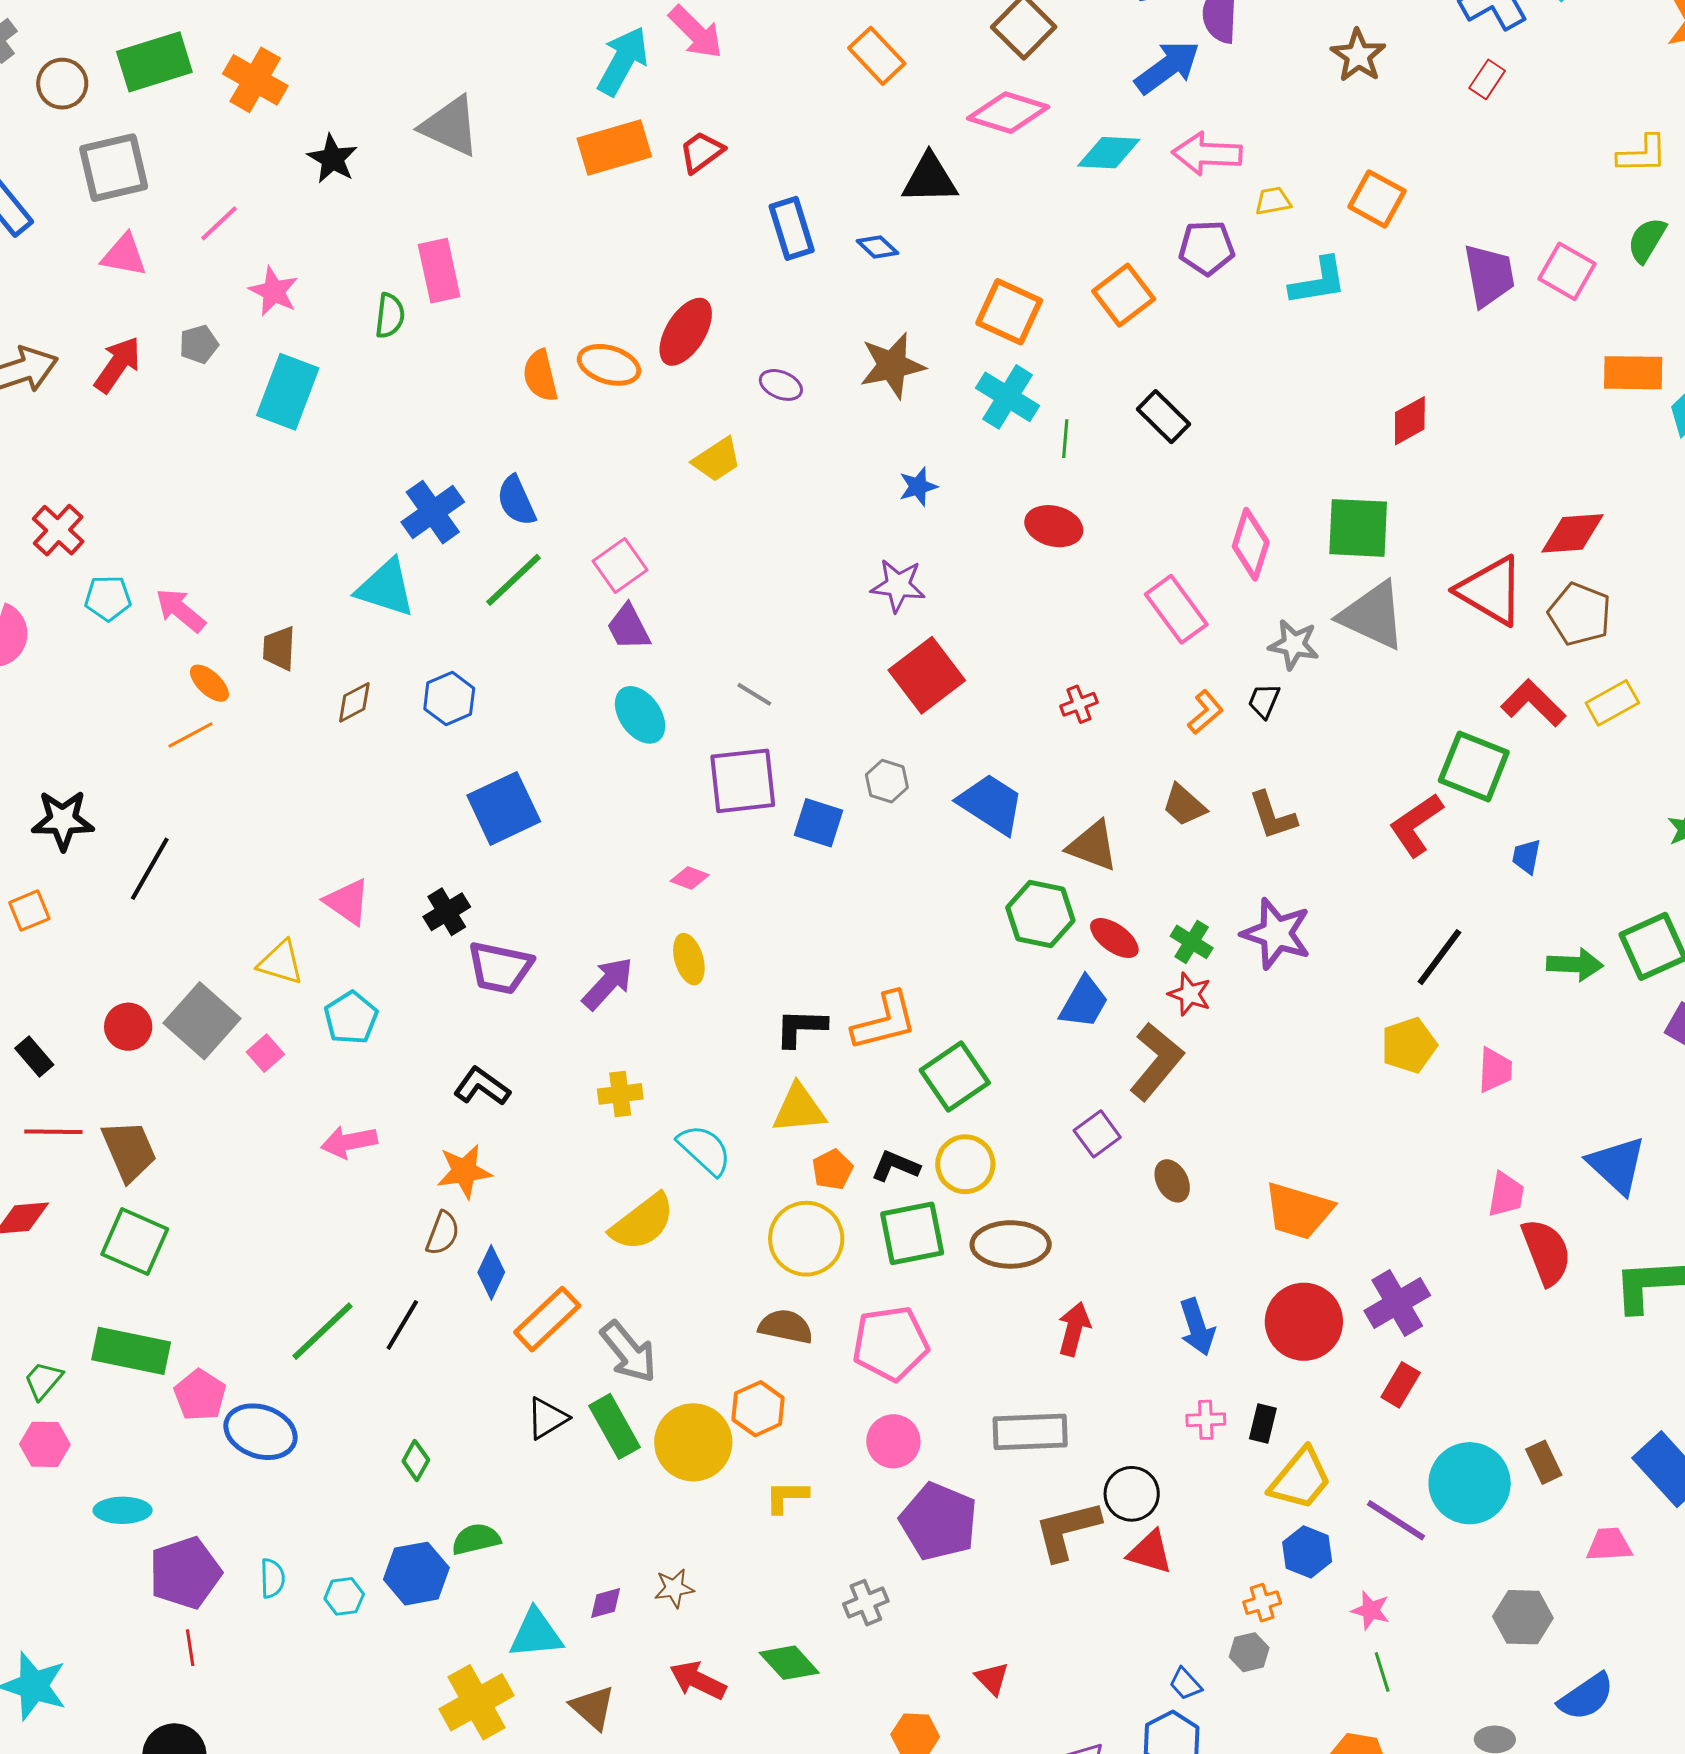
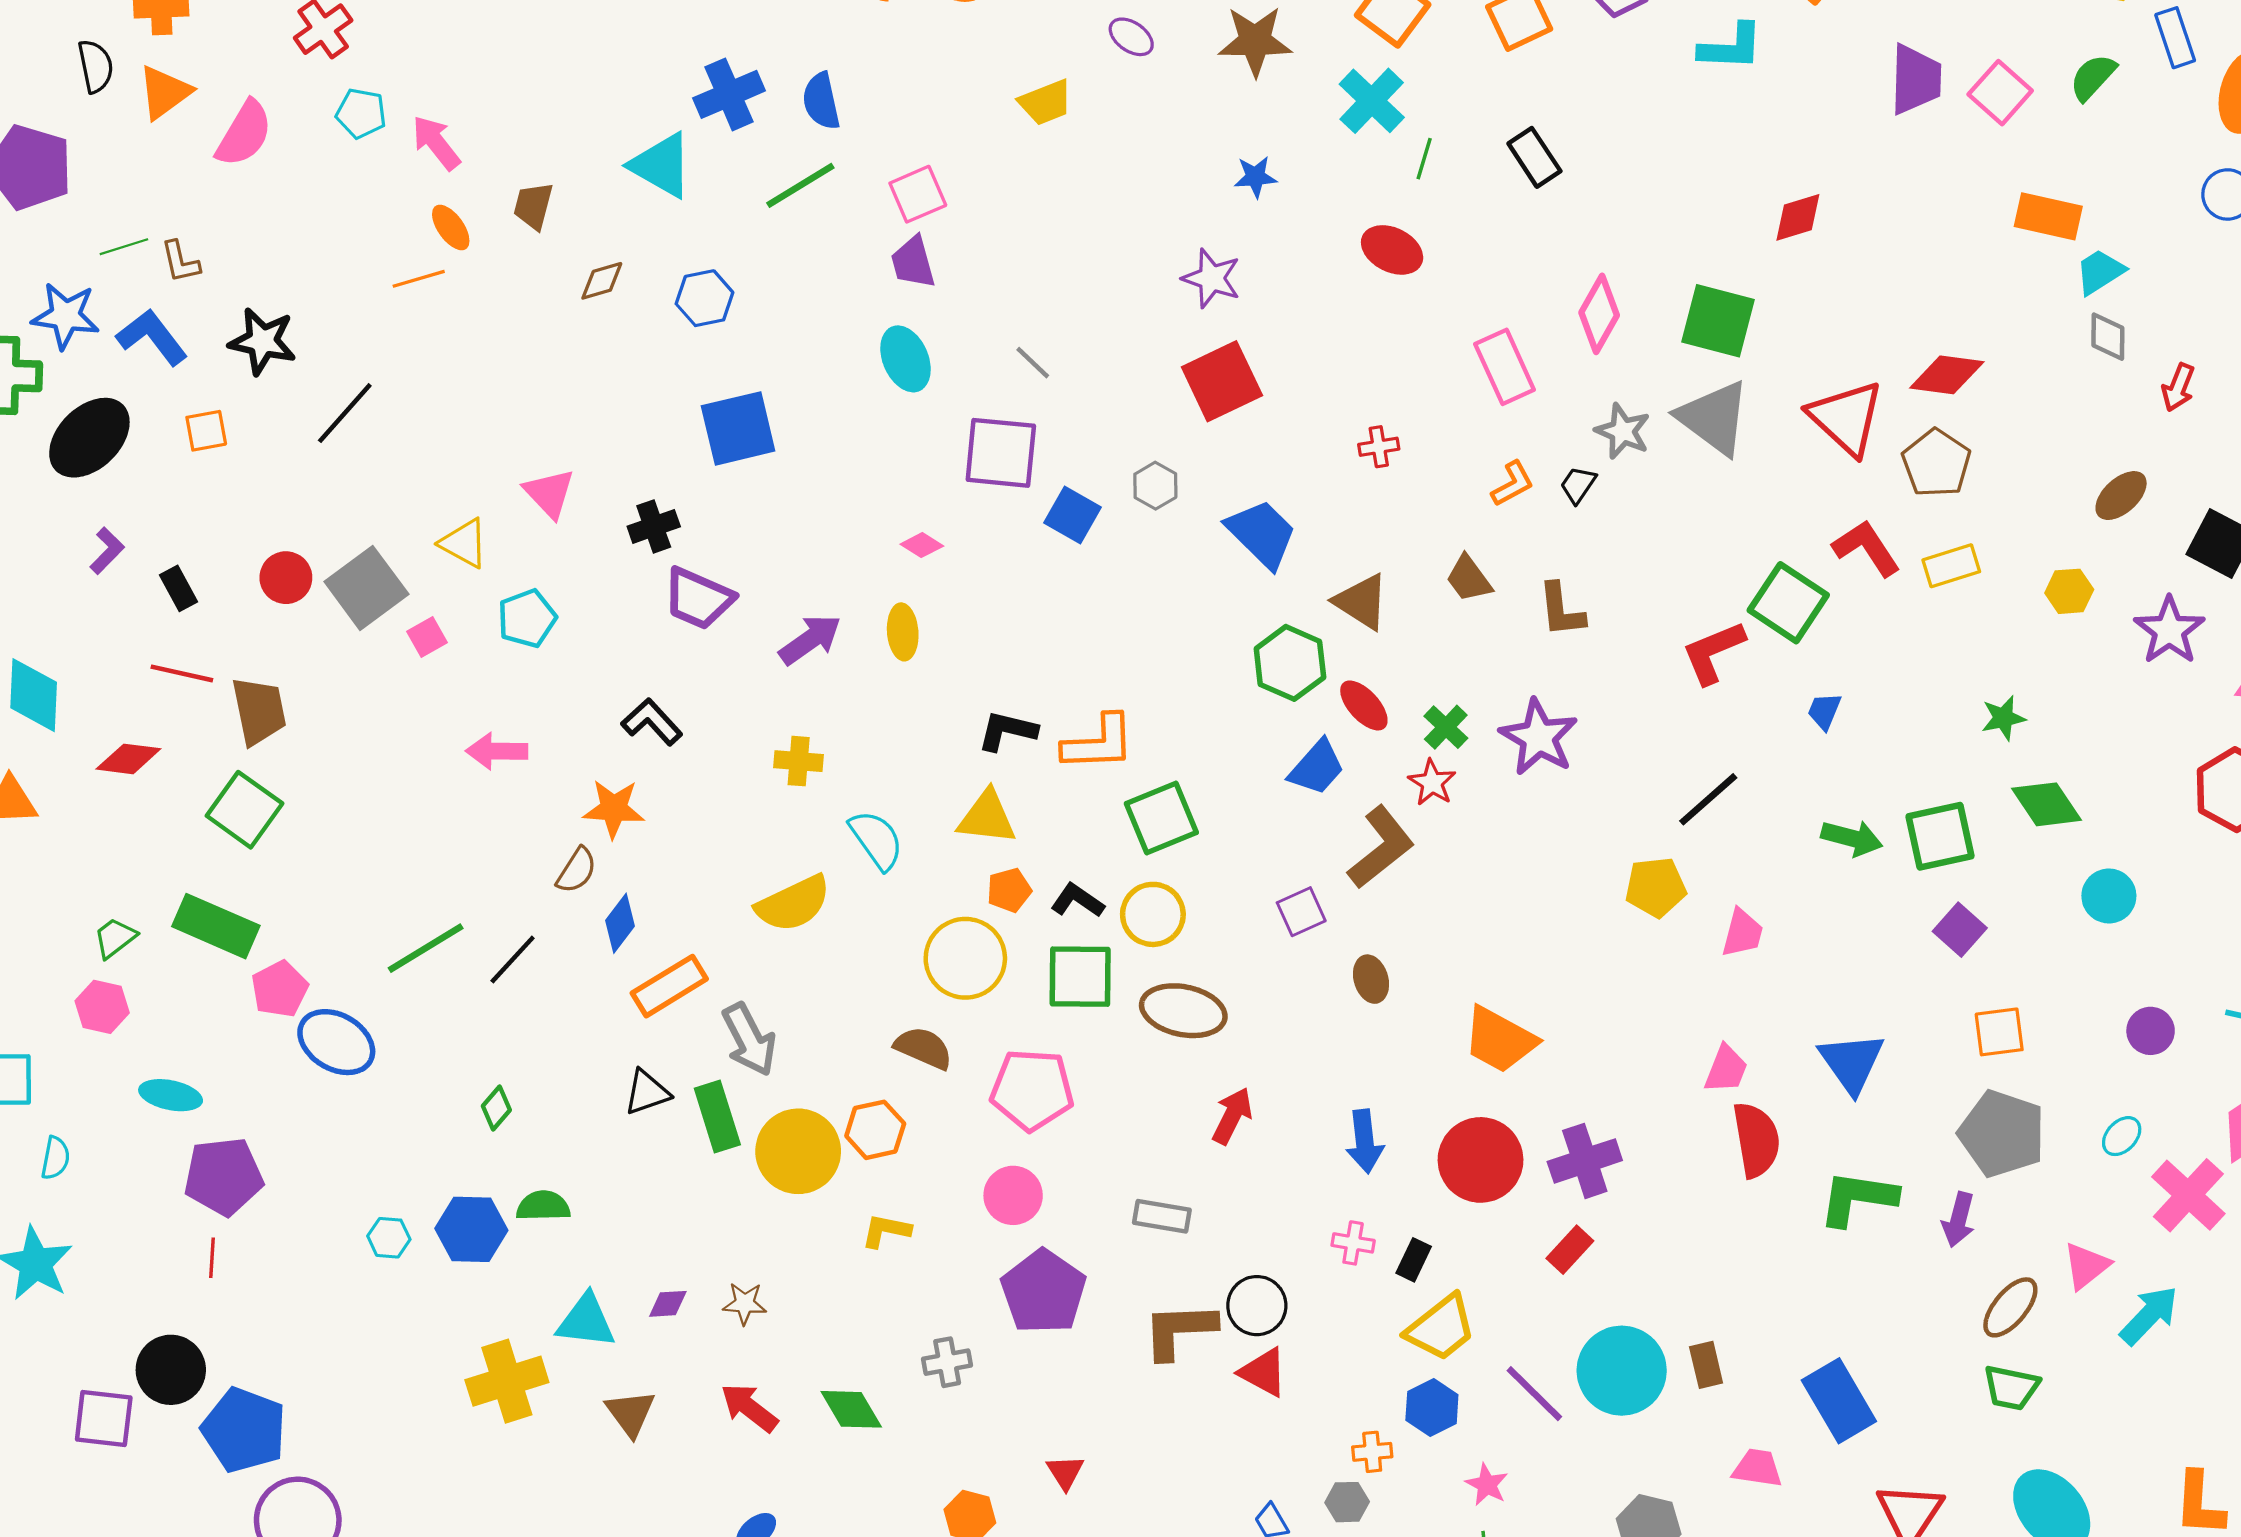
gray rectangle: (1030, 1432) -> (1162, 1216), size x0.7
cyan semicircle: (272, 1578) -> (55, 1158), moved

